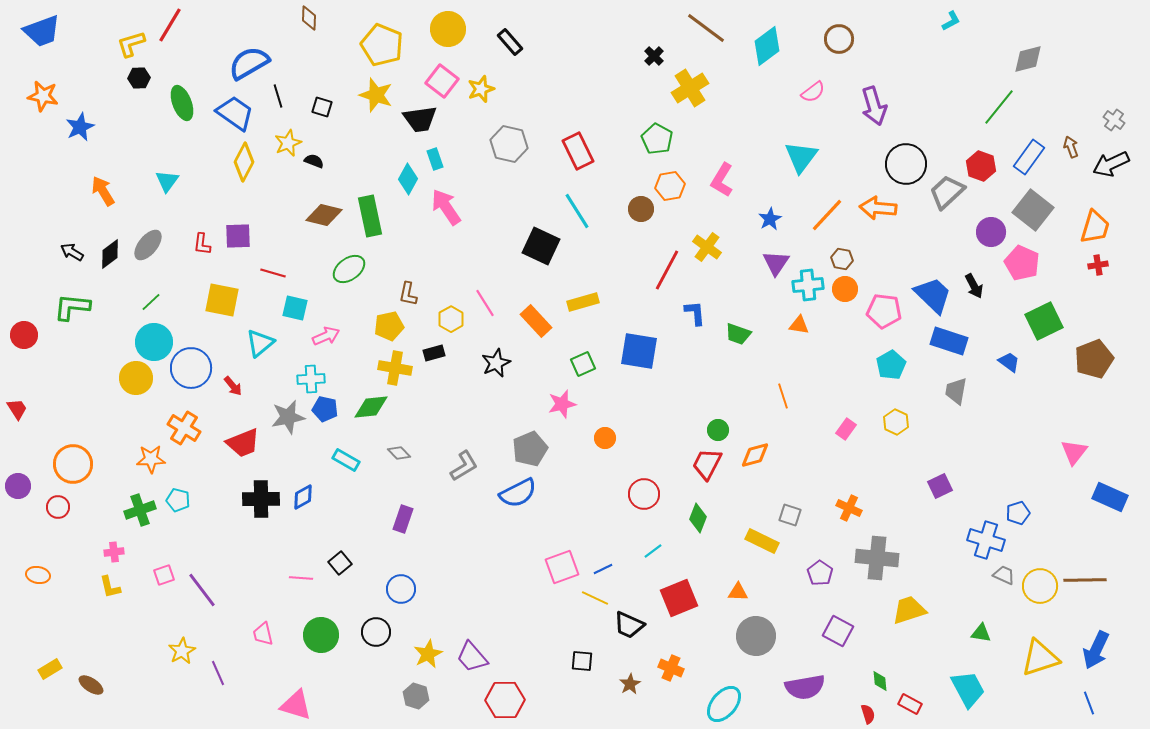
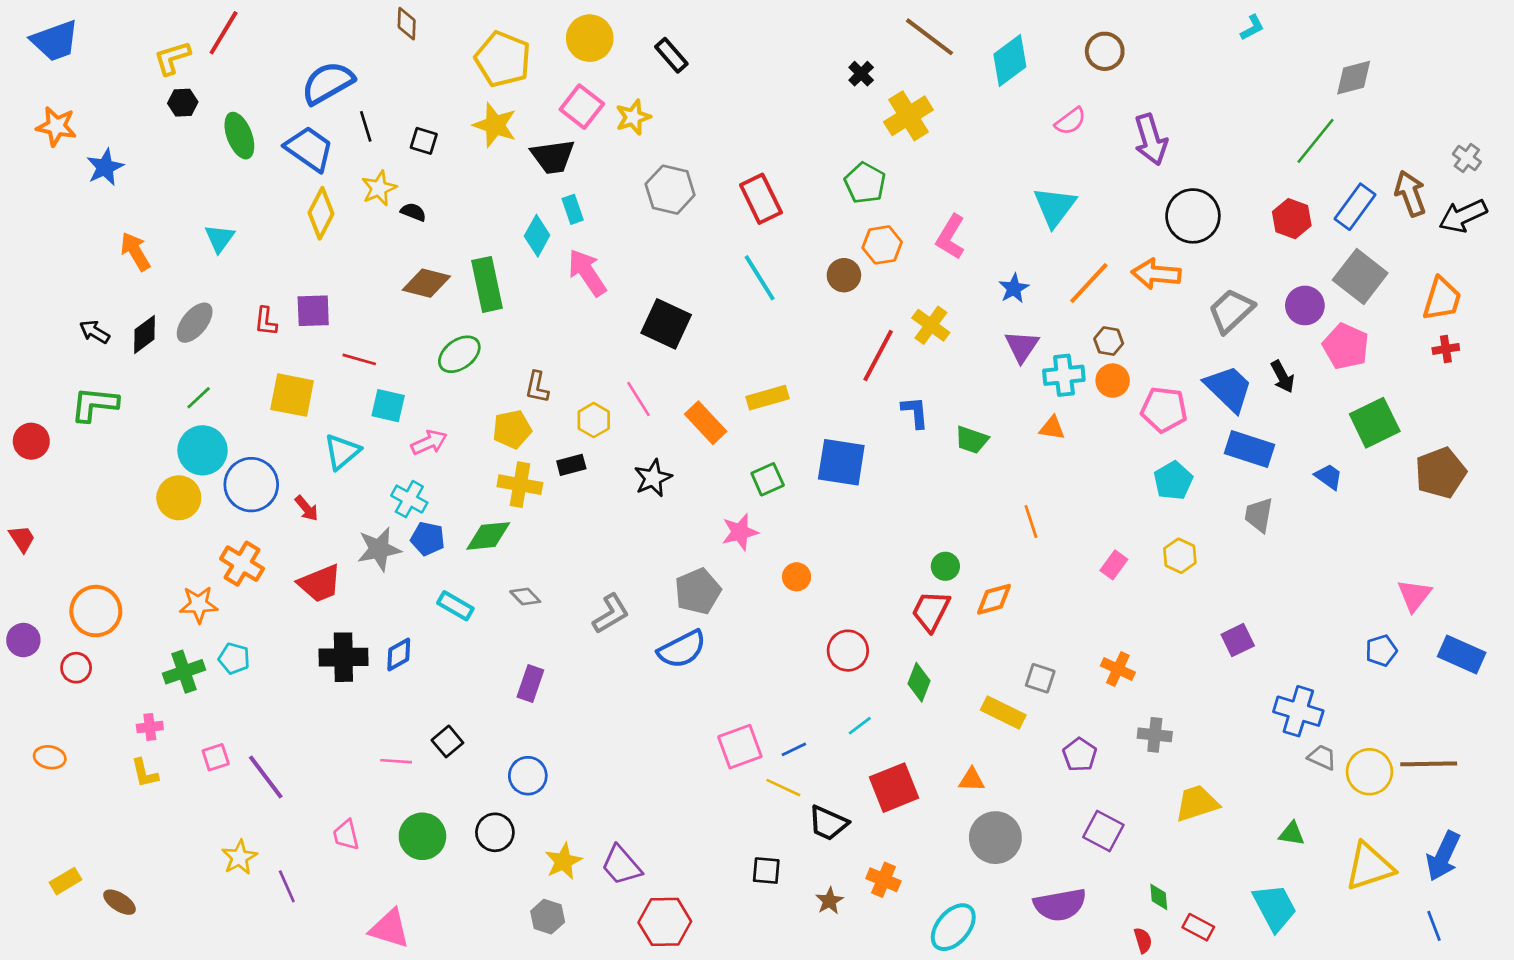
brown arrow: (1071, 147) -> (1410, 194), size x1.6
gray trapezoid: (947, 192) -> (1231, 311), moved
black square: (541, 246) -> (666, 324), moved
cyan cross: (311, 379) -> (409, 499), turned 32
blue pentagon: (1018, 513) -> (1381, 651), moved
gray cross: (877, 558) -> (1155, 735), size x0.6

